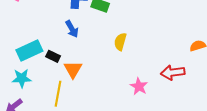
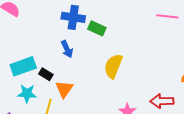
yellow semicircle: (120, 42) -> (113, 66), size x1.4
cyan star: (22, 78) -> (27, 94), moved

